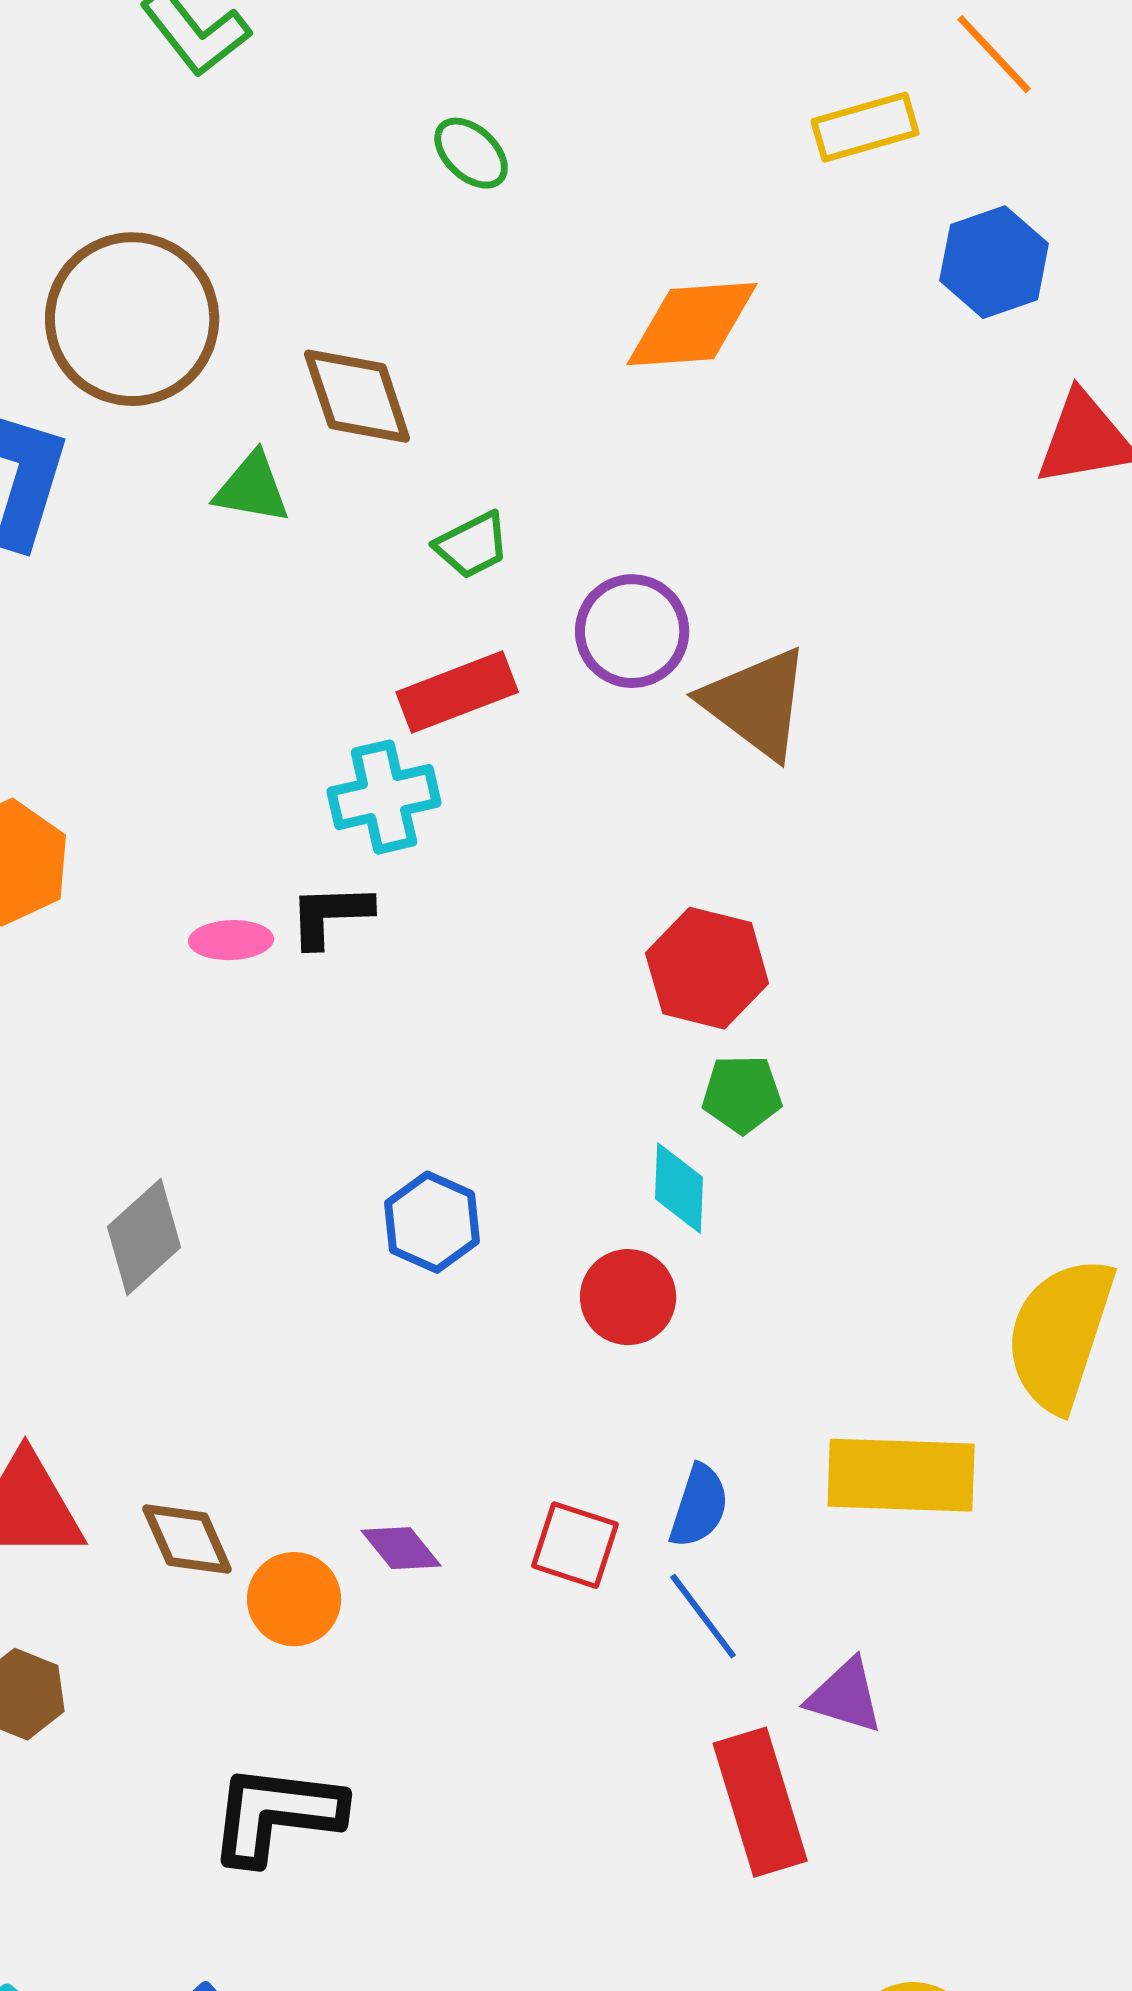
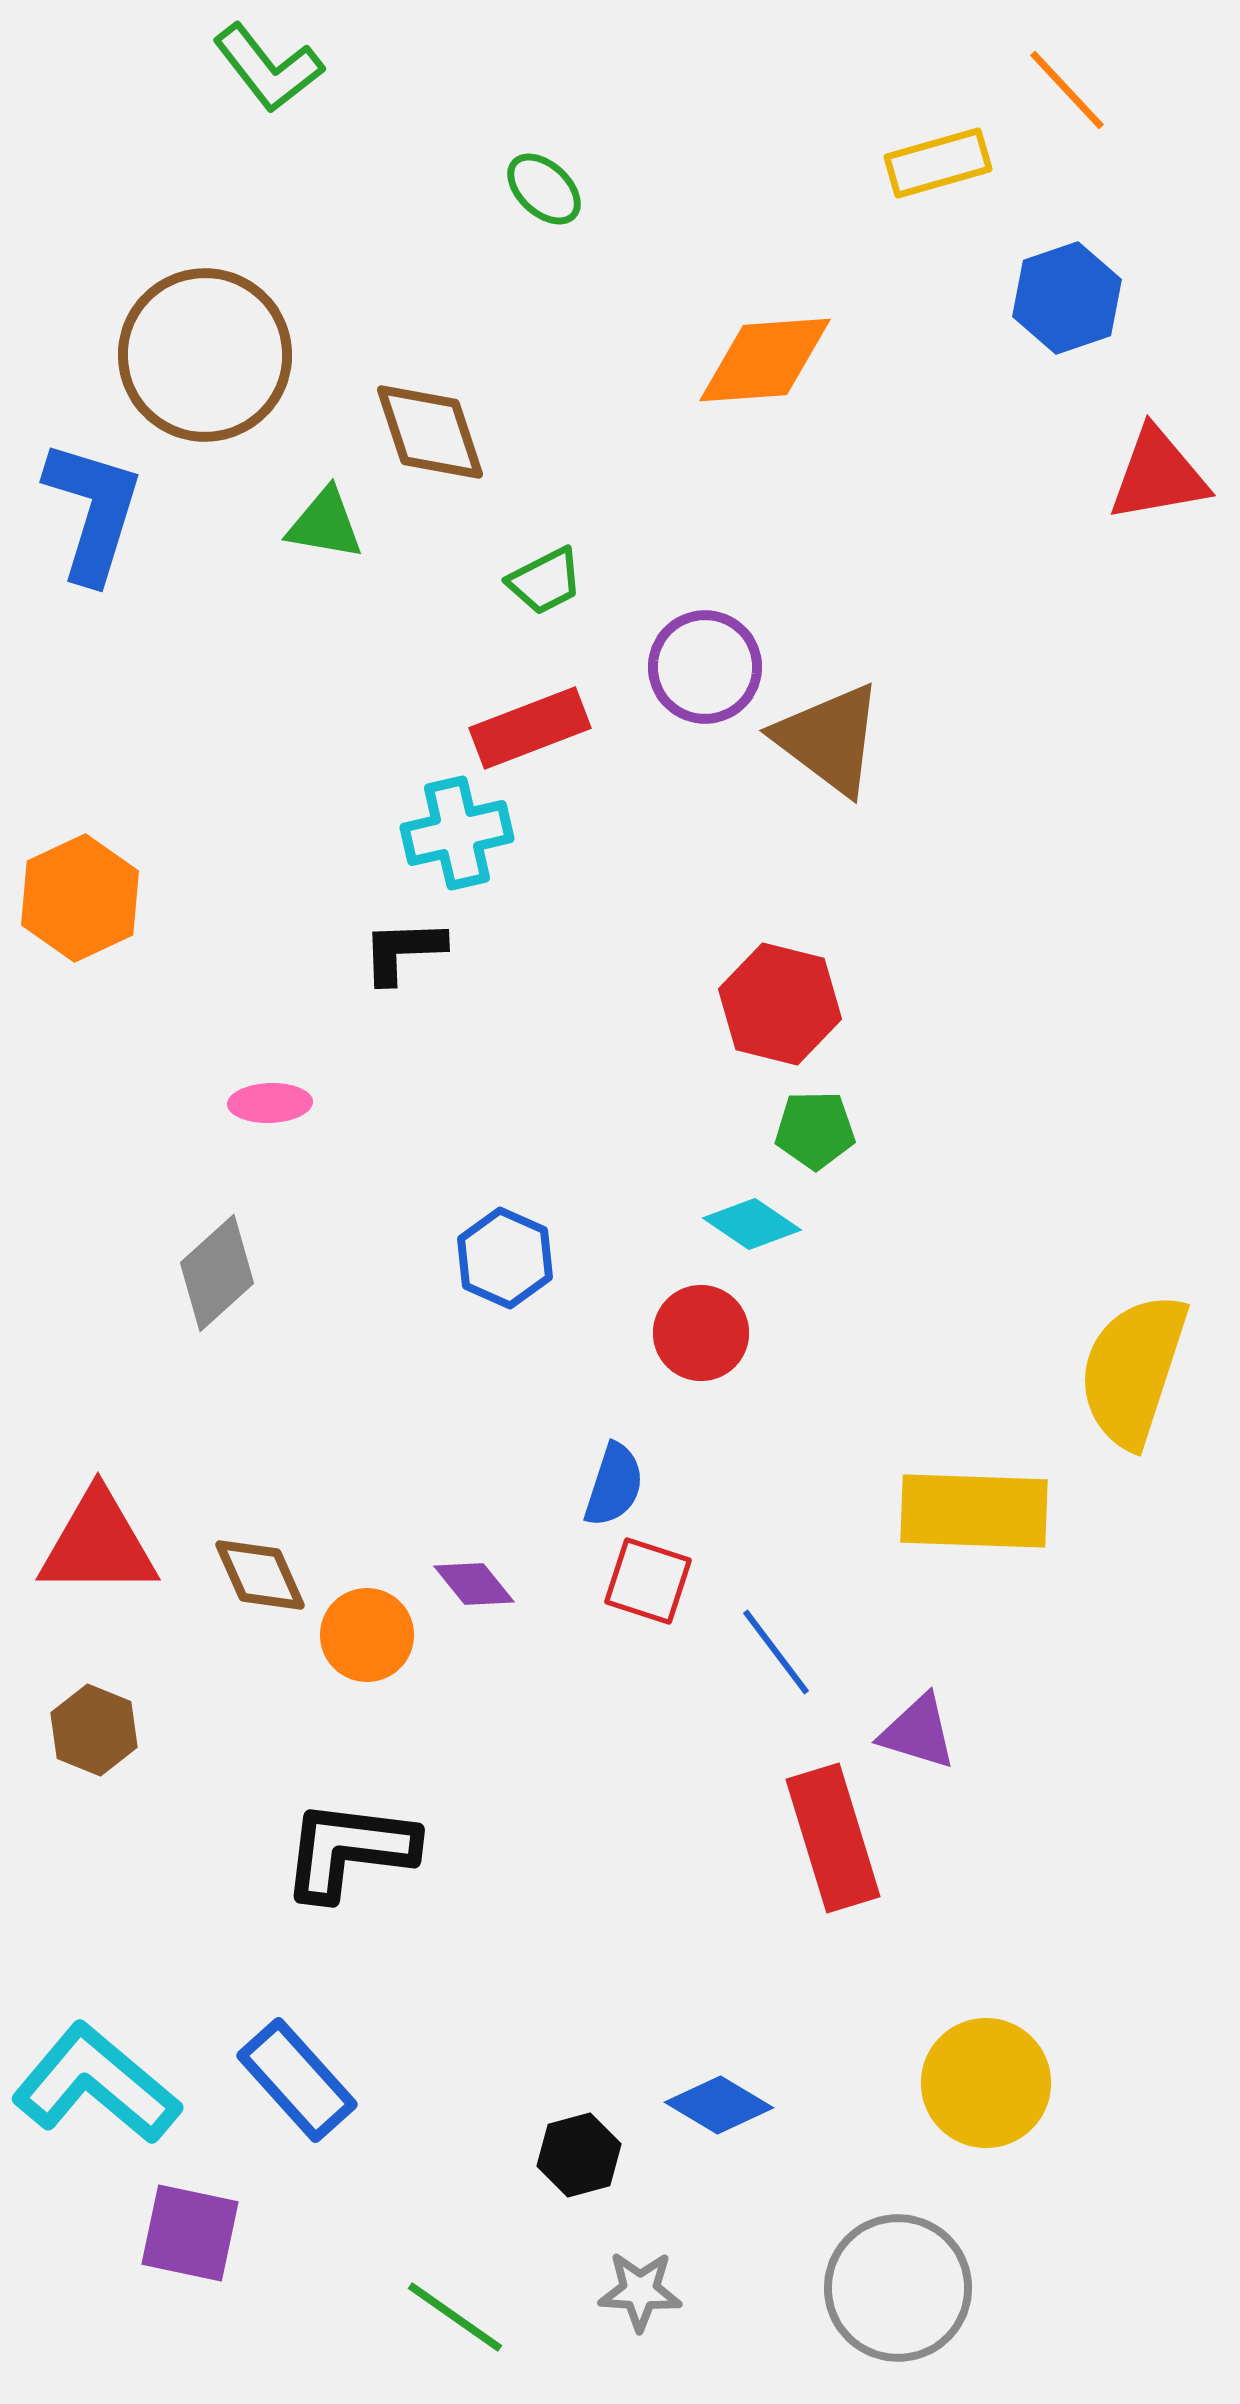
pink ellipse: (231, 940) -> (270, 1103), moved
cyan diamond: (679, 1188) -> (752, 1224), turned -58
blue semicircle: (699, 1506) -> (614, 1485), moved

